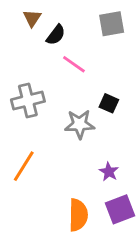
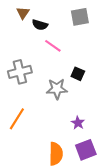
black semicircle: (56, 35) -> (40, 25), turned 70

